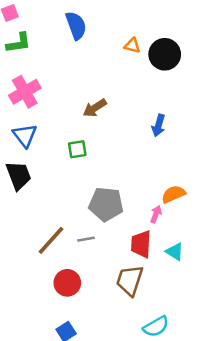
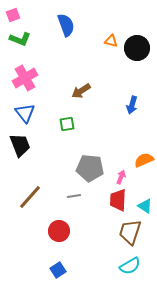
green L-shape: (19, 43) -> (20, 39), turned 30
pink arrow: (156, 214) -> (121, 177), moved
brown line: (51, 240) -> (30, 197), moved
brown trapezoid: (130, 280) -> (130, 232), moved

